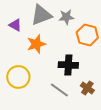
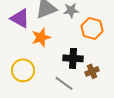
purple triangle: (15, 25) -> (20, 18), size x1.5
brown cross: (87, 88) -> (92, 71), moved, turned 32

